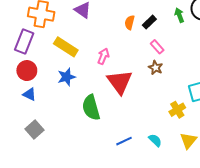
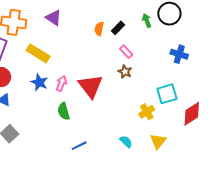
pink arrow: (103, 56) -> (61, 83), moved
blue star: (66, 77) -> (39, 82), turned -30
green semicircle: (91, 107) -> (64, 111), size x0.7
blue line: (124, 141) -> (79, 146), moved

